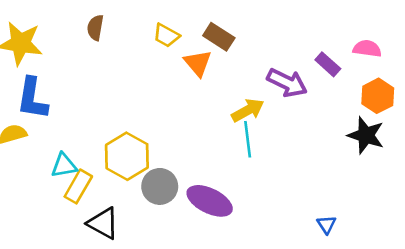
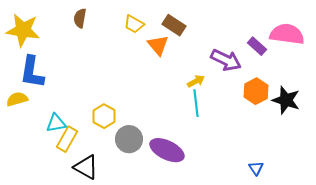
pink semicircle: (367, 49) -> (287, 34), size x1.6
orange hexagon: (378, 96) -> (256, 91), moved
yellow arrow: (248, 110) -> (196, 81), size x0.7
yellow hexagon: (127, 156) -> (104, 116), size x0.7

